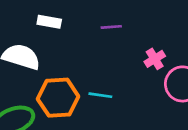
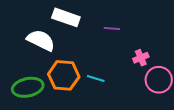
white rectangle: (49, 22) -> (66, 17), size x1.5

